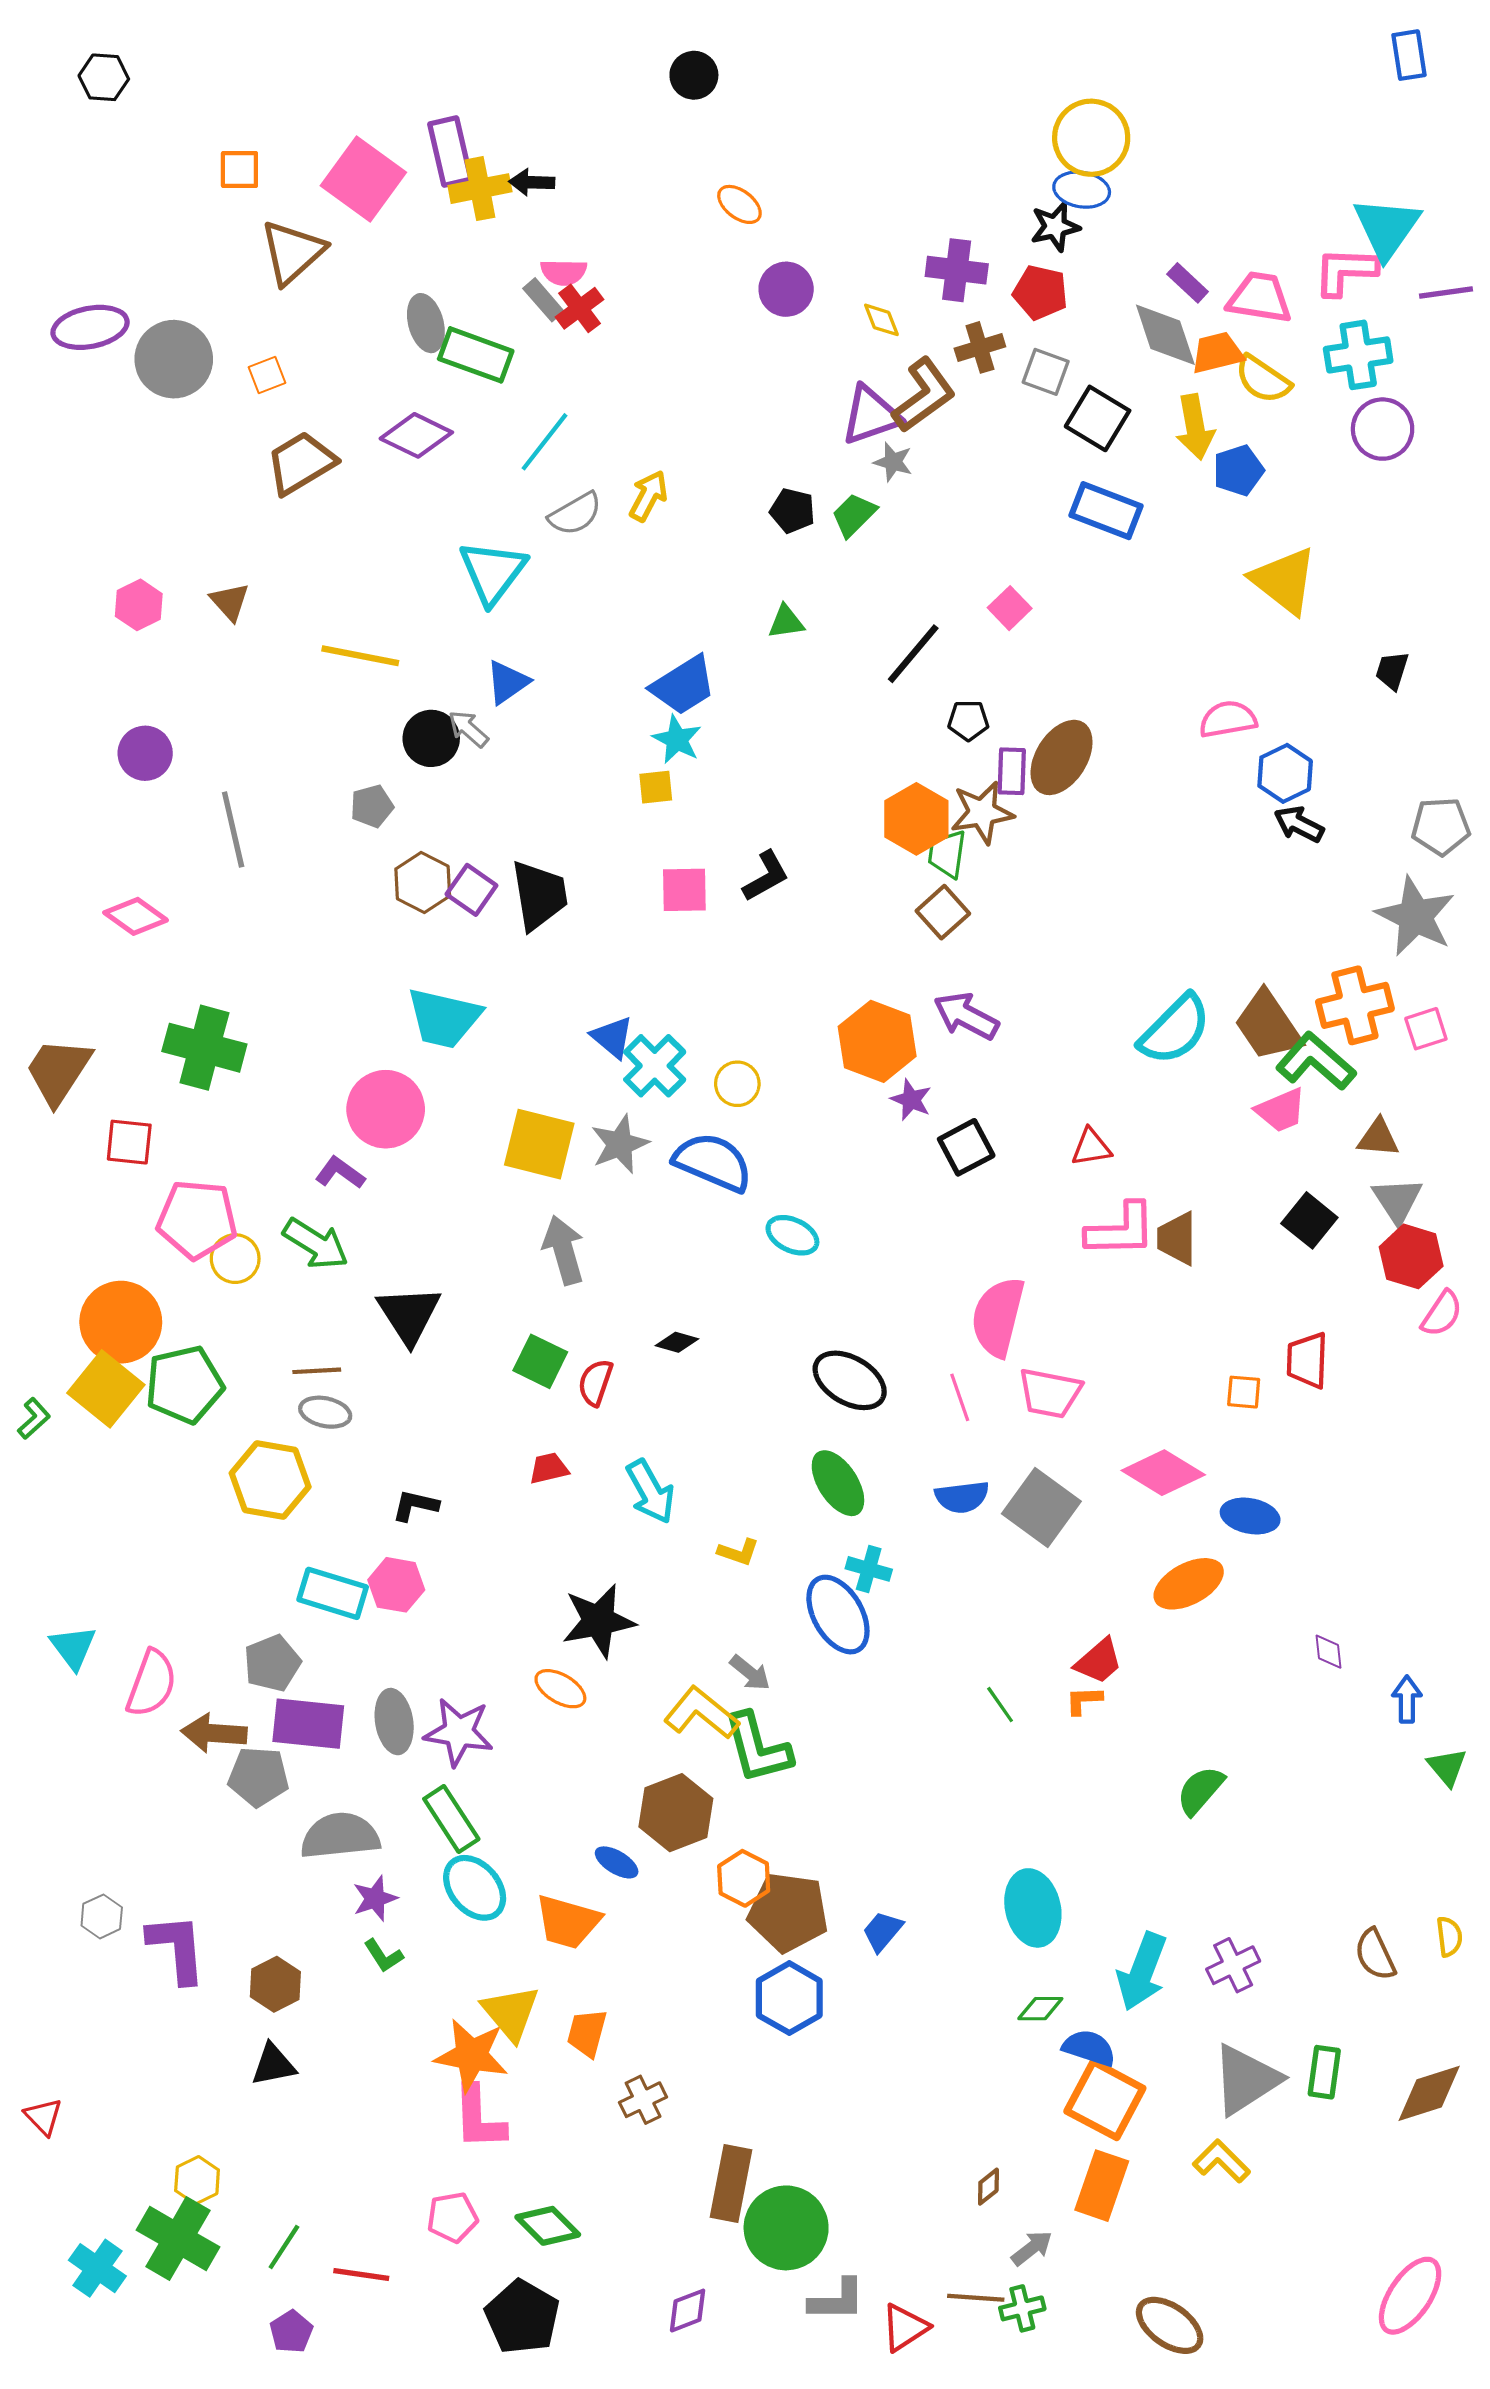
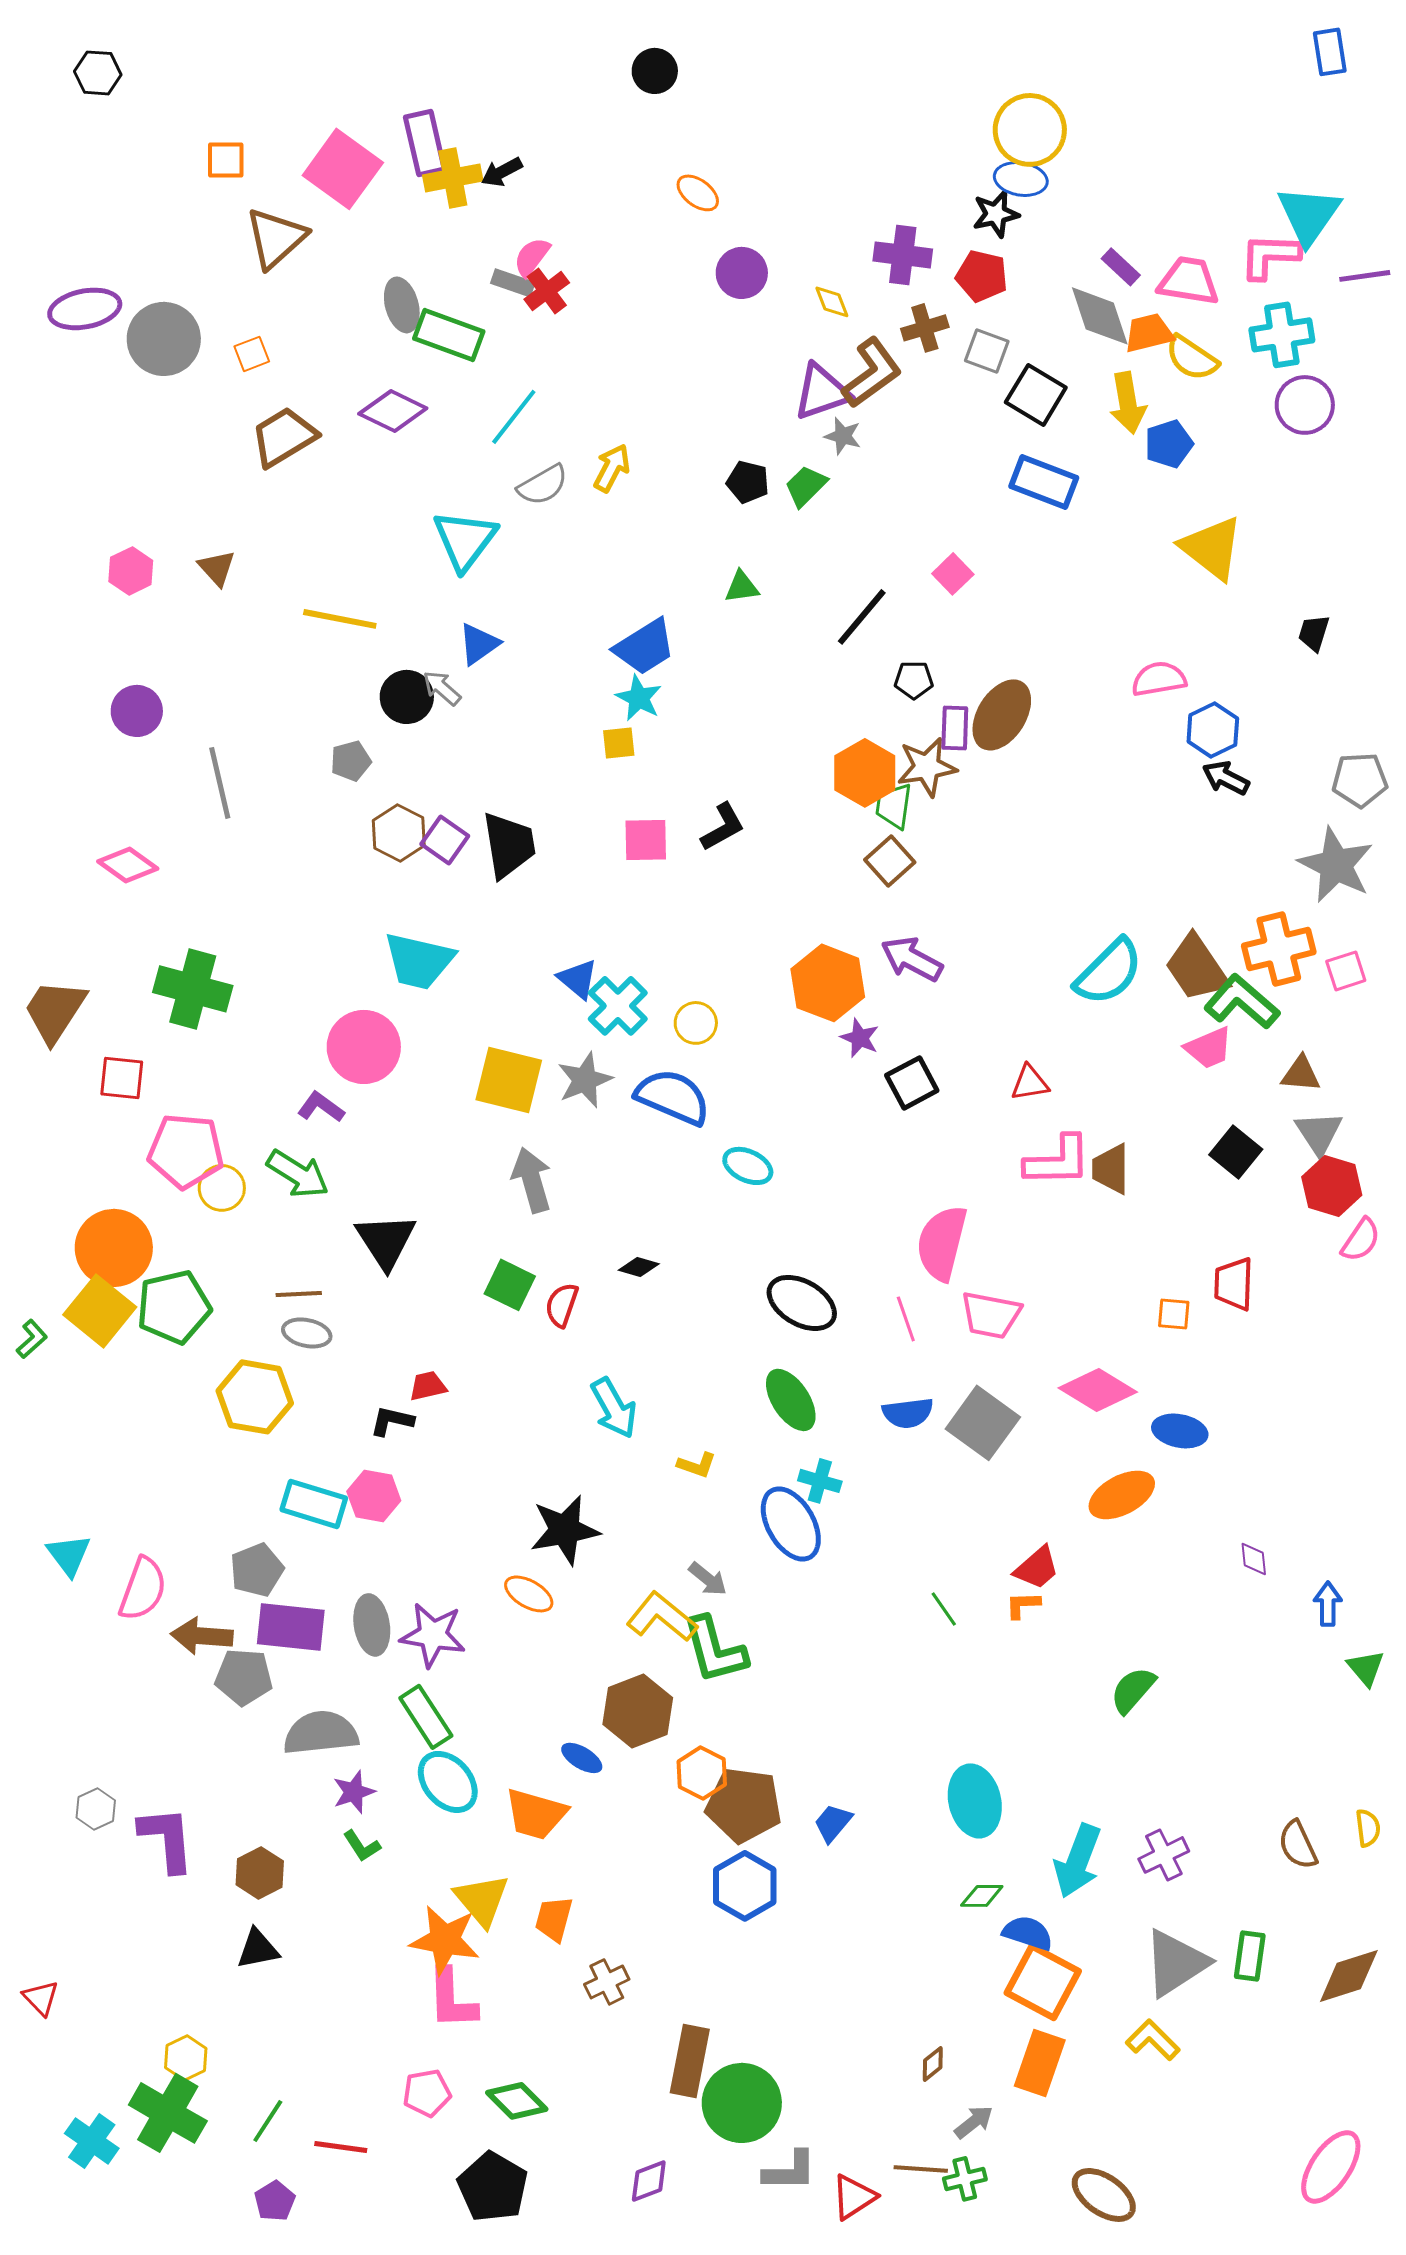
black arrow: (532, 182) -> (502, 172), turned -30
pink semicircle: (564, 272) -> (532, 257), turned 126
gray rectangle: (543, 300) -> (513, 283), turned -30
red trapezoid: (549, 1468) -> (428, 1386), moved

